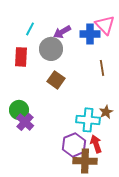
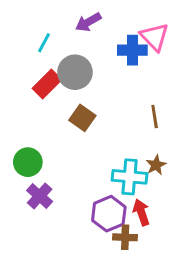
purple arrow: (62, 32) -> (88, 22), moved
red rectangle: (21, 57) -> (47, 84), moved, turned 42
brown line: (102, 68) -> (155, 116), moved
purple cross: (25, 122) -> (40, 196), moved
brown cross: (85, 161) -> (125, 237), size x0.7

